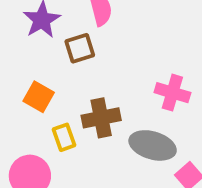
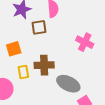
pink cross: (172, 93) -> (85, 42), moved
orange square: (39, 97) -> (14, 49), turned 35

